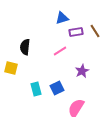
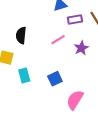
purple star: (82, 71) -> (81, 48), moved
cyan rectangle: (36, 89) -> (24, 75), moved

